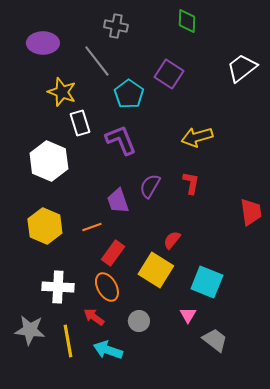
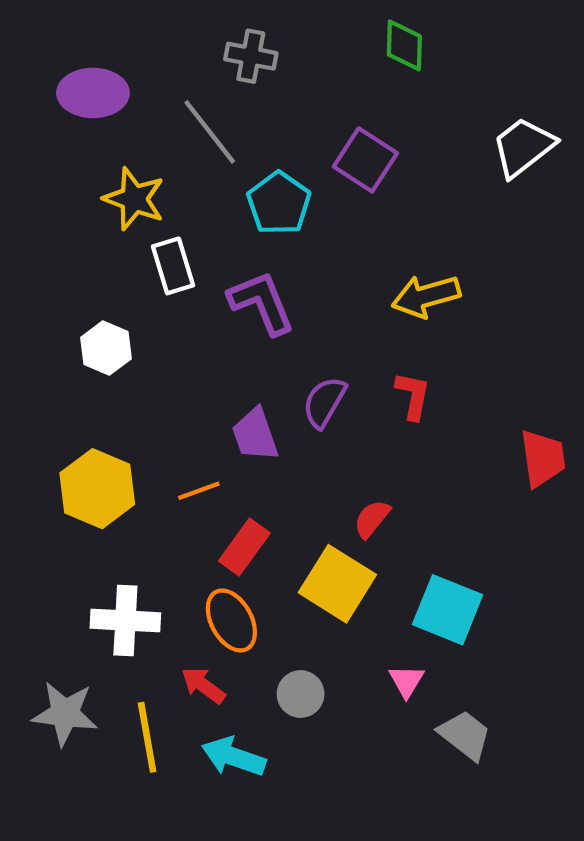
white hexagon: (49, 161) -> (106, 348), size x0.6

